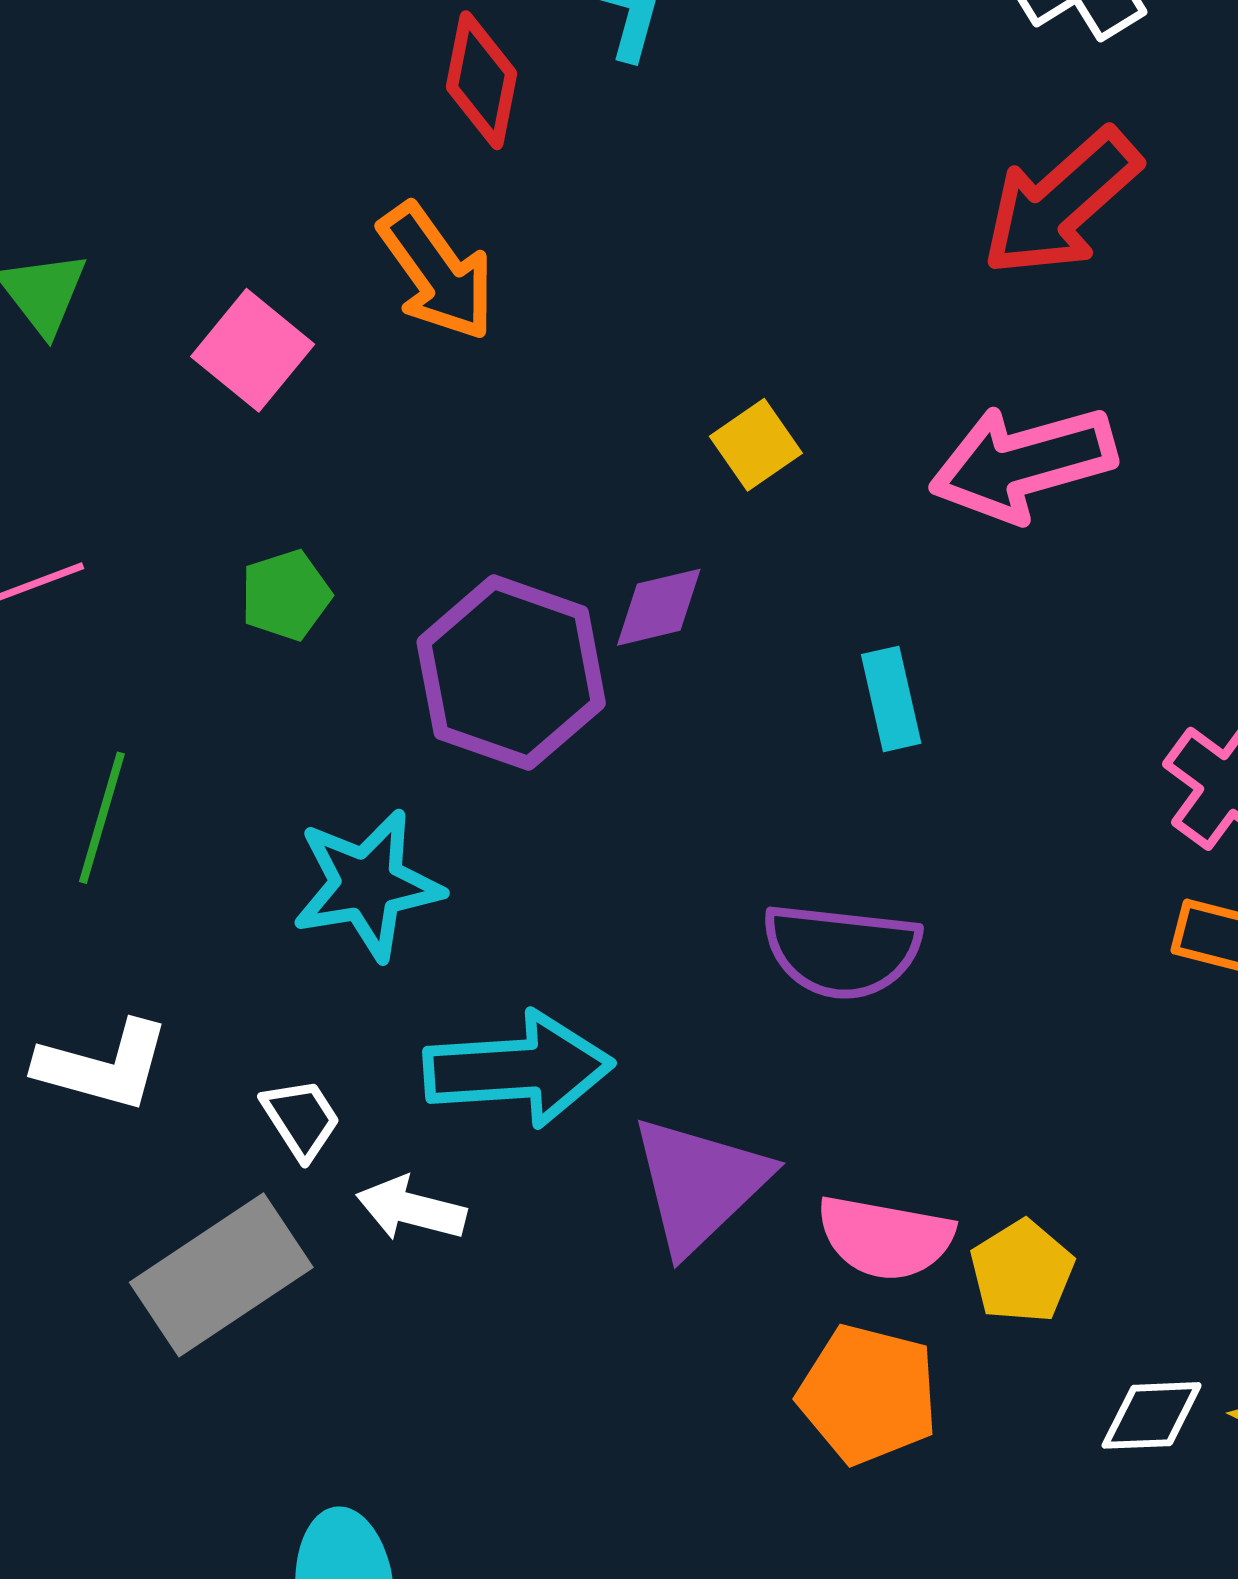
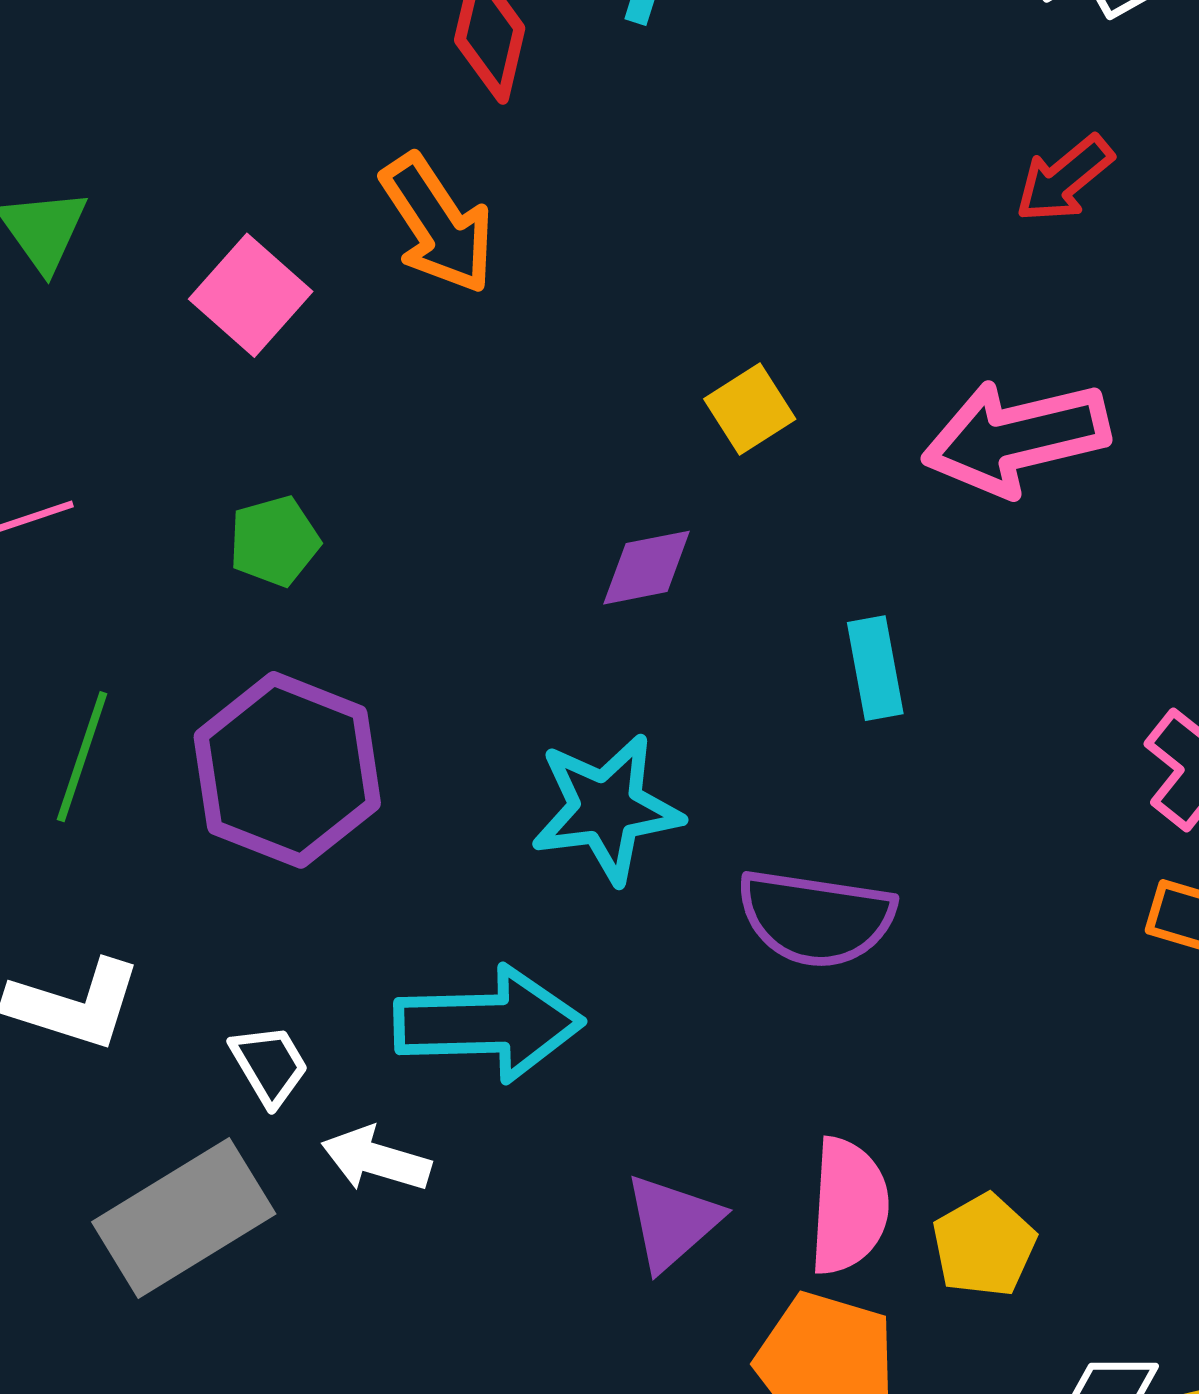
red arrow: (1061, 203) -> (1064, 179), size x0.6
purple hexagon: (511, 673) -> (287, 770), moved
cyan star: (367, 885) -> (606, 809), moved
purple triangle: (699, 1184) -> (672, 1222), moved, size x0.7
pink semicircle: (885, 1238) -> (849, 1206), turned -99

